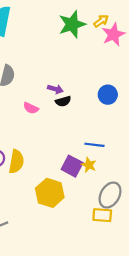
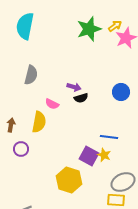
yellow semicircle: (16, 162) -> (39, 122), moved
gray ellipse: (110, 195) -> (123, 182), turned 35

